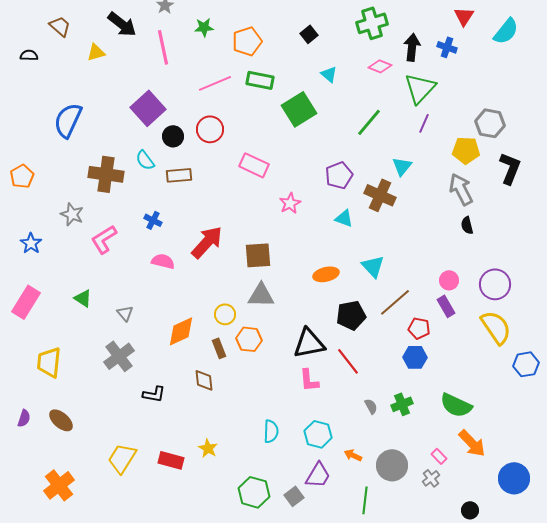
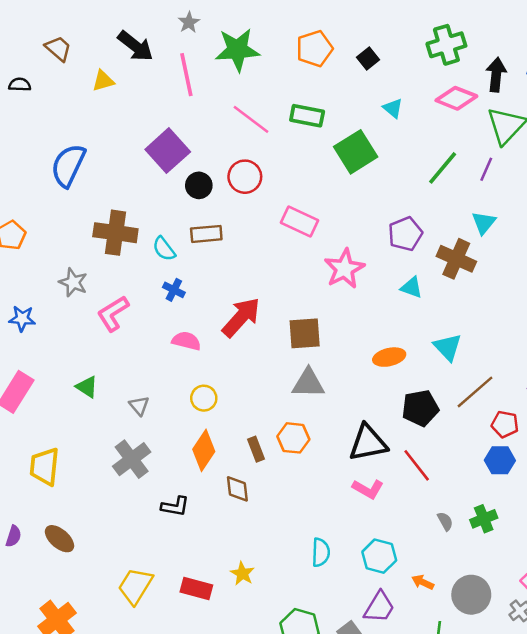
green star: (204, 27) -> (237, 50), size x1.8
orange pentagon: (247, 41) -> (315, 49), moved
pink diamond: (380, 66) -> (456, 98), size x1.4
pink line: (215, 83) -> (251, 119), turned 60
purple line: (424, 123) -> (486, 169), moved
cyan semicircle: (145, 160) -> (164, 249), moved
pink star: (290, 203) -> (344, 269), size x1.5
blue star: (31, 243) -> (22, 318), turned -30
yellow circle: (225, 314) -> (204, 398), moved
orange diamond: (181, 331) -> (204, 450), moved, turned -32
pink L-shape: (309, 380) -> (368, 489), turned -55

